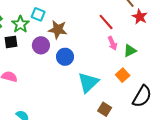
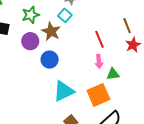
cyan square: (38, 14) -> (65, 15), moved
green star: (20, 24) -> (31, 15), moved
orange square: (123, 75) -> (98, 95), size x1.6

